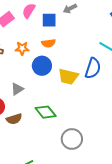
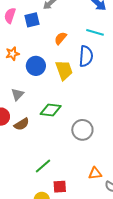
orange semicircle: (49, 43) -> (61, 38), moved, turned 152
yellow trapezoid: (68, 77) -> (64, 70), turned -110
green diamond: (46, 112) -> (51, 110), turned -30

